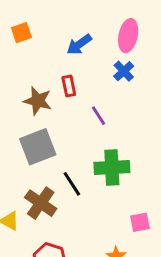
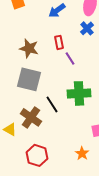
red rectangle: (69, 86) -> (59, 42), moved
gray square: (38, 147) -> (29, 79), turned 35

